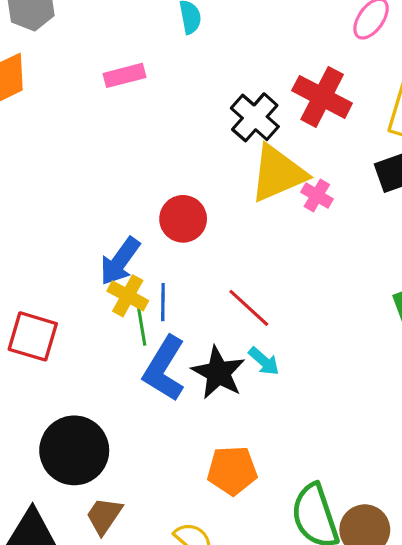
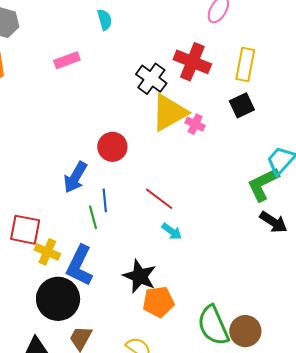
yellow cross: (128, 296) -> (47, 252), moved
blue L-shape: (164, 369) -> (80, 266), moved
black star: (218, 373) -> (140, 276), moved

